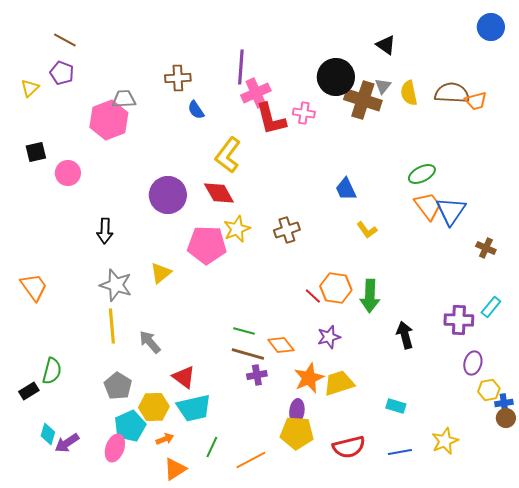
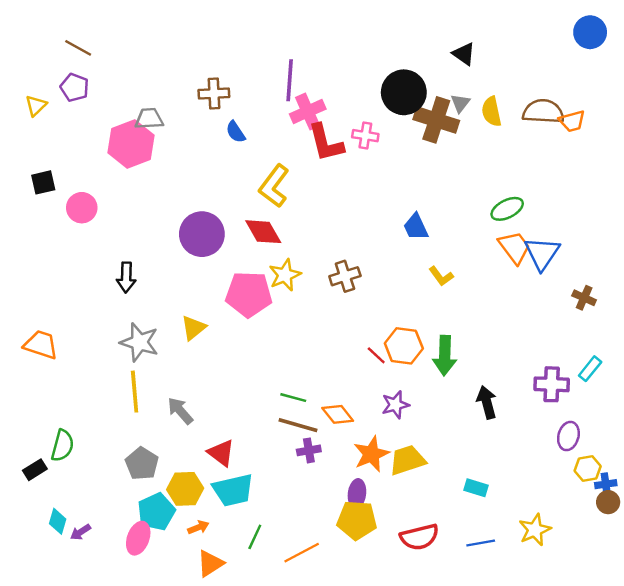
orange trapezoid: (34, 287) -> (41, 345), turned -36
purple arrow: (67, 443) -> (81, 532), size x0.7

